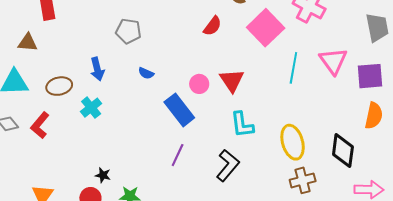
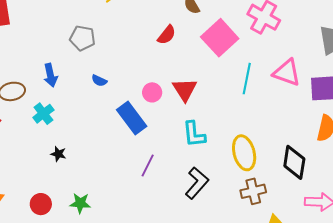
pink triangle: (333, 61) -> (287, 73), turned -36
purple line: (178, 155) -> (148, 166), moved
black L-shape: (228, 165) -> (197, 183), moved
black star: (103, 175) -> (58, 154), moved

